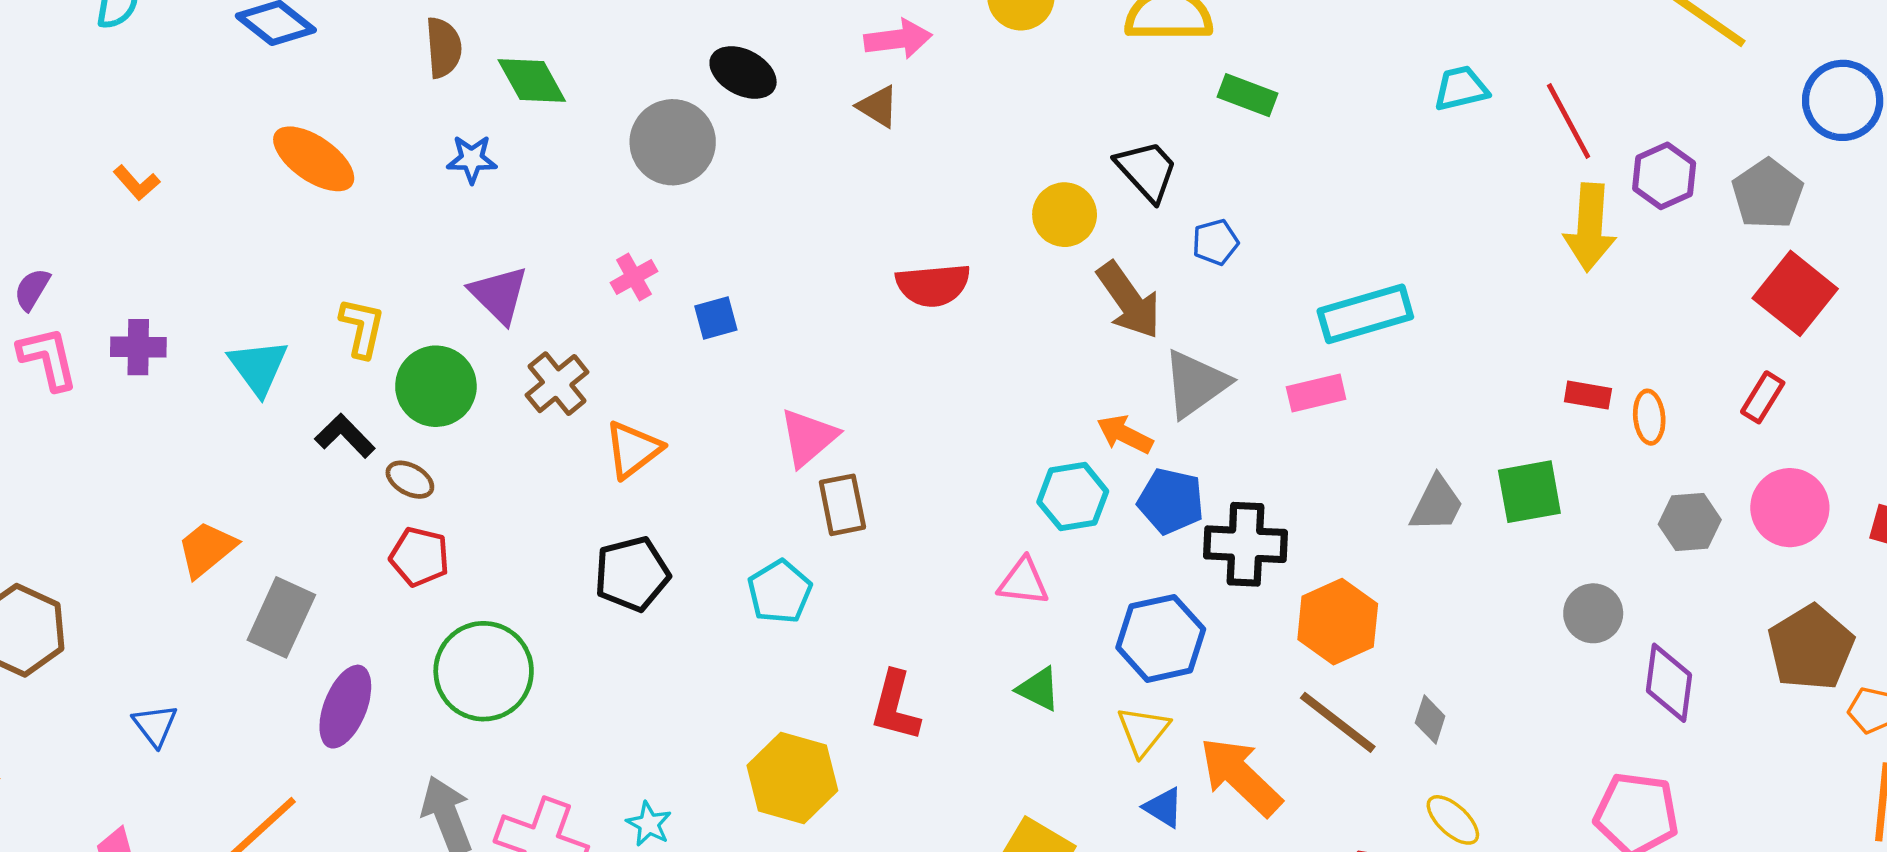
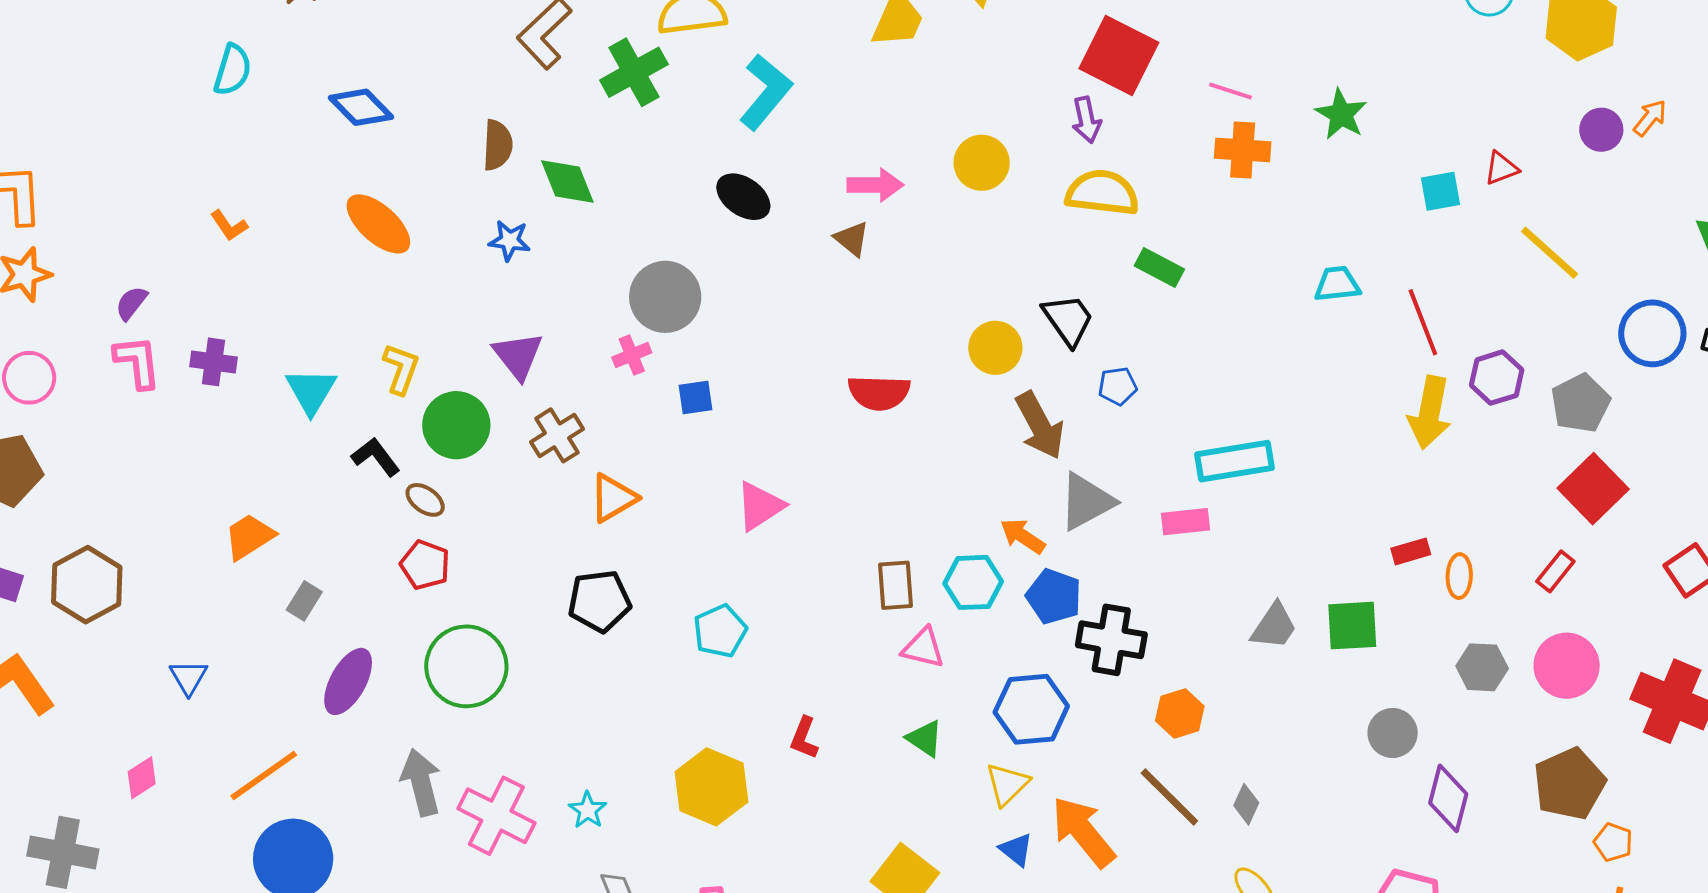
gray circle: (673, 142) -> (665, 297), moved
red rectangle: (1588, 395) -> (1411, 551), turned -33
brown rectangle: (842, 505) -> (895, 585), moved
gray rectangle: (281, 617) -> (304, 601), size x0.6
orange hexagon: (1338, 622) -> (1180, 714), size x0.7
red L-shape: (895, 706) -> (804, 738), size x0.7

